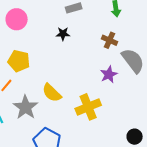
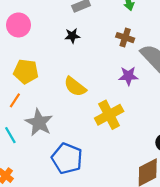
purple star: (109, 74) -> (128, 76), turned 30
yellow semicircle: (52, 93) -> (75, 87), moved

